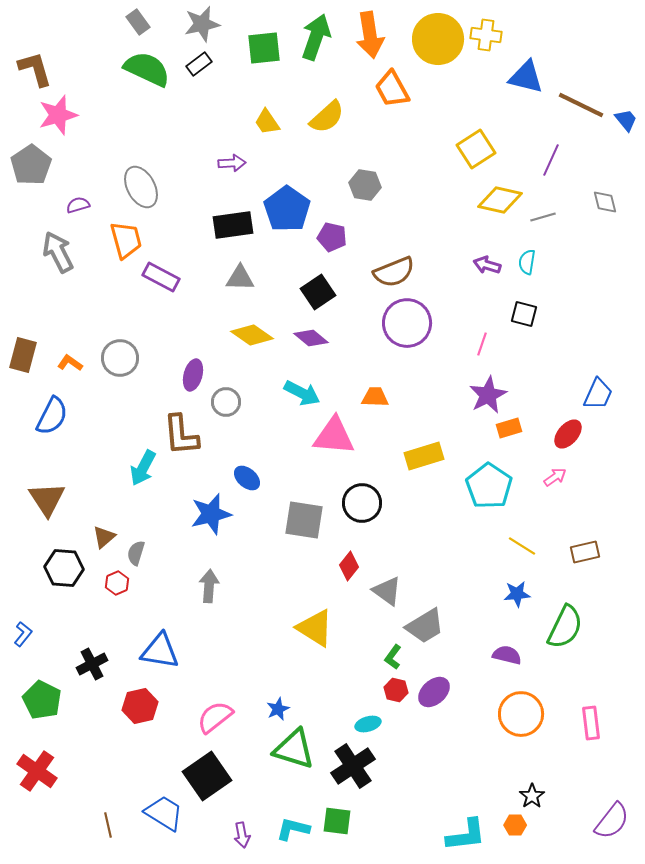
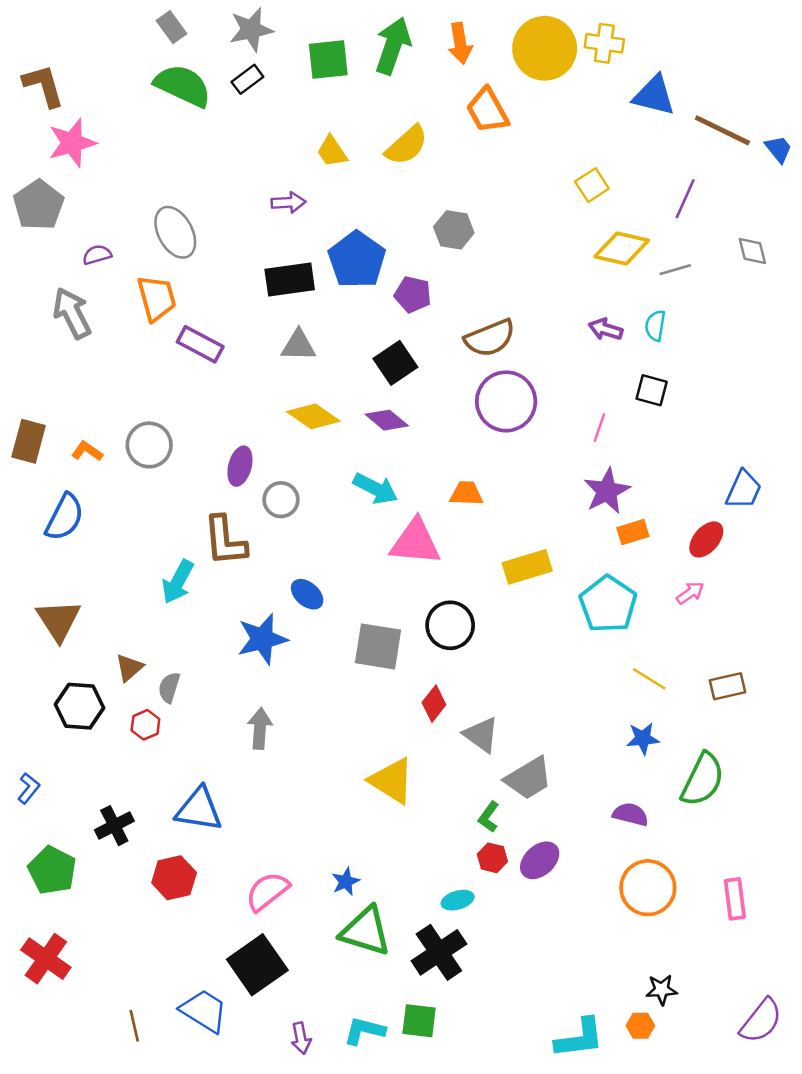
orange arrow: (370, 35) -> (460, 43), size x0.7
yellow square: (476, 149) -> (592, 185), size x0.7
black star: (532, 796) -> (662, 990), turned 30

